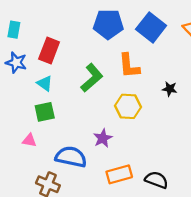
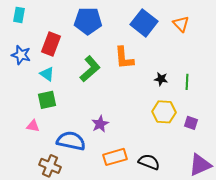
blue pentagon: (108, 24) -> (88, 21), moved
cyan rectangle: (14, 30) -> (19, 15), moved
yellow hexagon: (128, 106) -> (164, 112), moved

